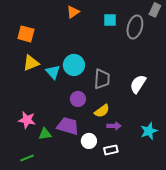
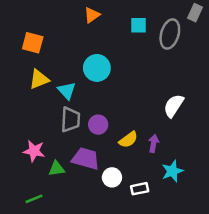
cyan circle: (74, 65) -> (97, 68), moved
gray trapezoid: (102, 79) -> (70, 120), moved
purple arrow: (114, 126) -> (153, 143), moved, turned -80
cyan star: (149, 131) -> (172, 171), moved

